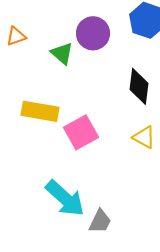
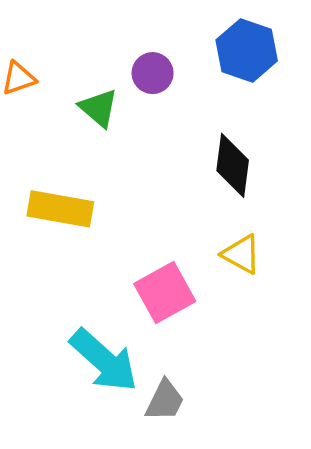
purple circle: (93, 33) -> (153, 73), size x0.7
pink square: (81, 132) -> (165, 292), moved

